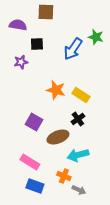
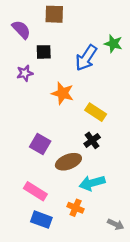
purple semicircle: (18, 25) -> (21, 30), turned 36
orange star: (56, 90) -> (63, 93), moved
gray arrow: (79, 190) -> (116, 224), moved

